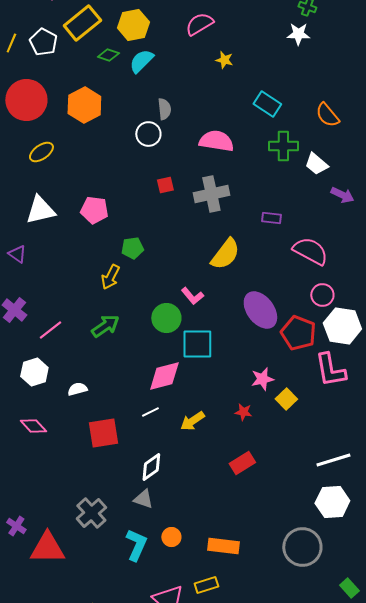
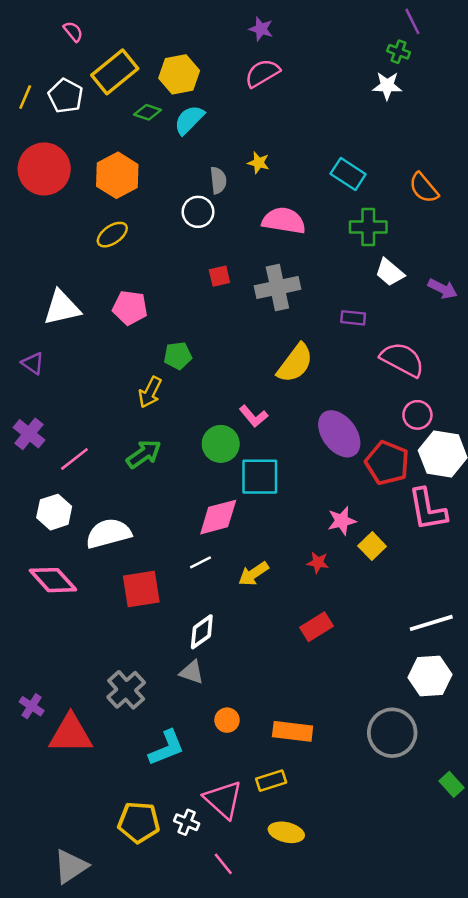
yellow star: (224, 60) -> (259, 163), moved
yellow ellipse: (41, 152) -> (112, 235), moved
white trapezoid: (316, 164) -> (390, 272), moved
white semicircle: (77, 389) -> (108, 533), size x1.8
pink diamond: (33, 426) -> (53, 580), size x1.4
cyan L-shape: (136, 545) -> (166, 748), moved, turned 44

